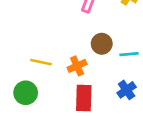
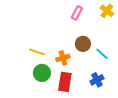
cyan line: (129, 54) -> (102, 54), turned 40
green circle: (26, 93) -> (42, 73), moved

